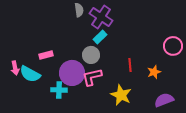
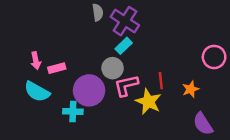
pink arrow: (15, 68) -> (36, 61), moved
pink L-shape: (92, 77) -> (126, 85), moved
yellow star: (121, 95) -> (148, 102), moved
purple semicircle: (164, 100) -> (203, 124), turned -102

